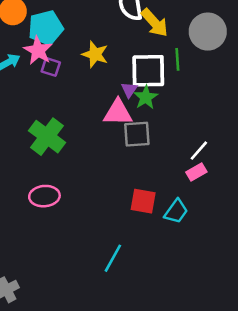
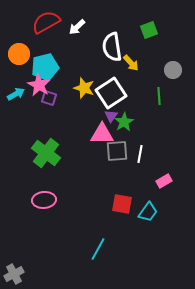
yellow arrow: (155, 23) -> (131, 63), size x0.7
gray circle: (208, 32) -> (173, 70), size x0.6
green line: (177, 59) -> (159, 96), moved
white square: (148, 71) -> (111, 93), moved, turned -32
white line: (199, 151) -> (140, 154), moved, turned -30

